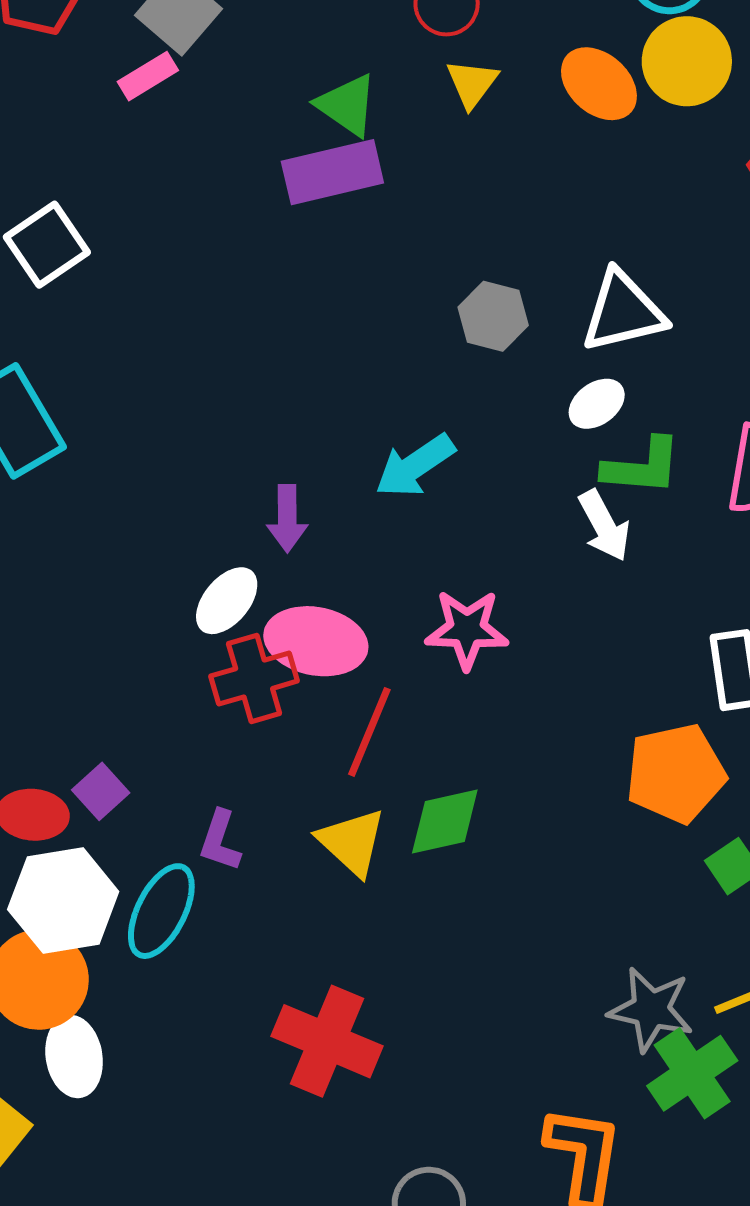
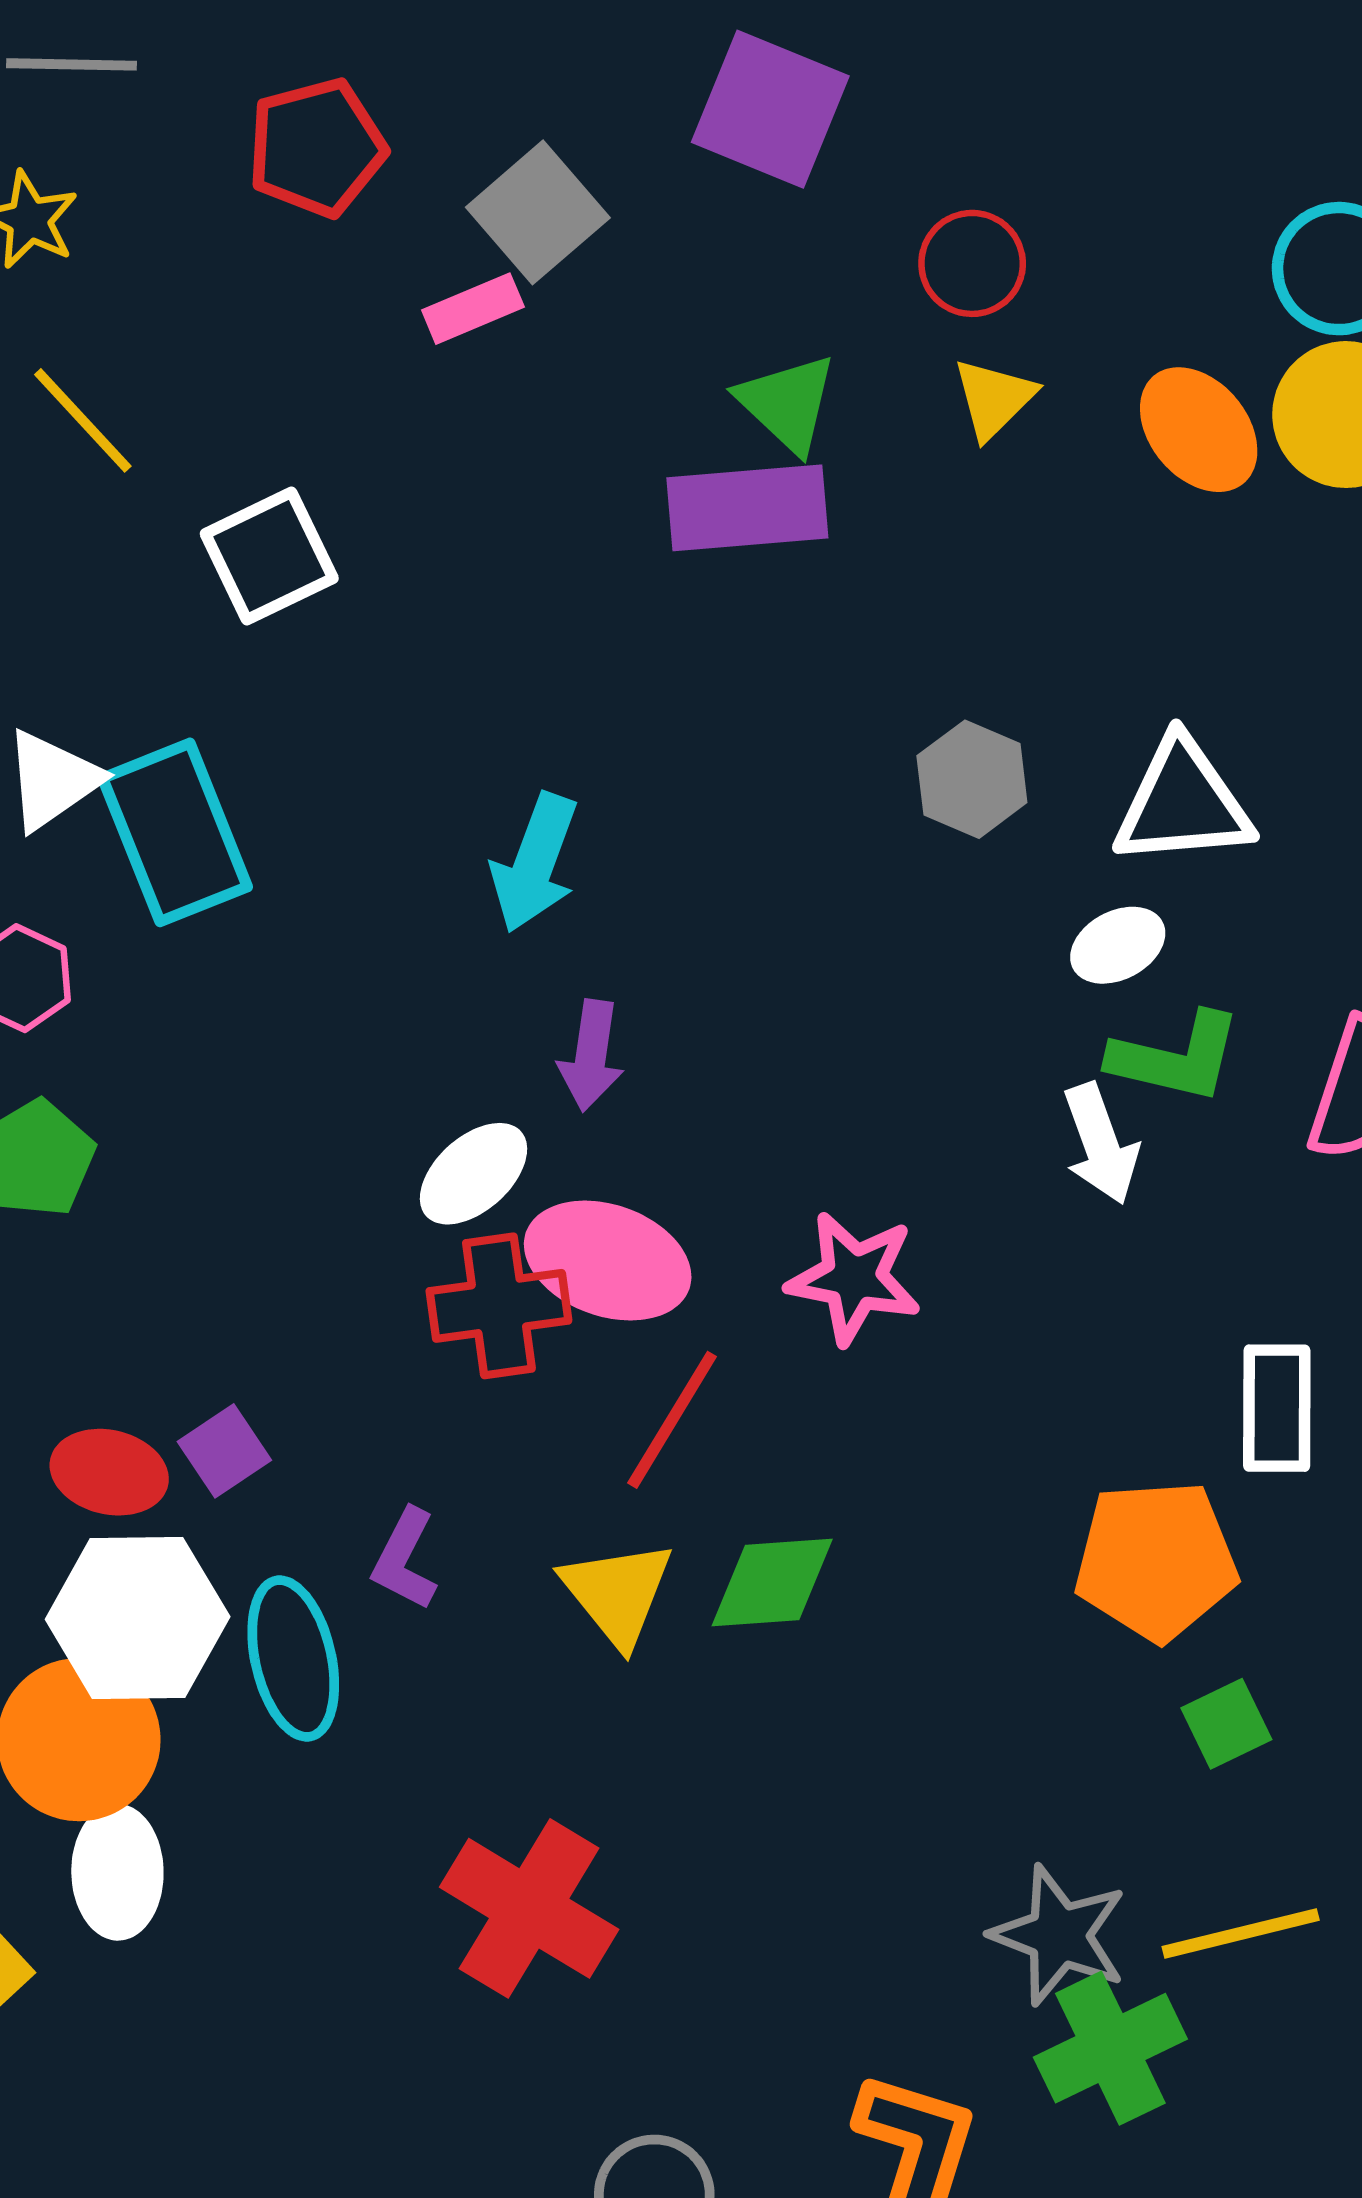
cyan arrow: (415, 466) -> (535, 863), moved, turned -44
cyan ellipse: (161, 911) -> (293, 1659), turned -48

